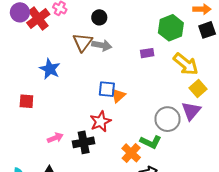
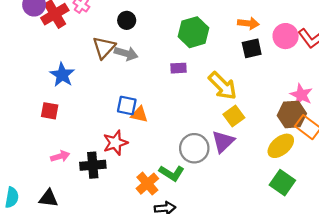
green hexagon: (171, 28) -> (193, 32), moved
orange triangle: (118, 96) -> (139, 114), turned 49
red square: (26, 101) -> (50, 111), moved

